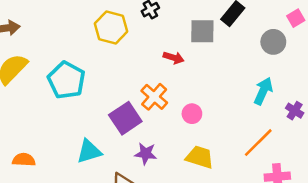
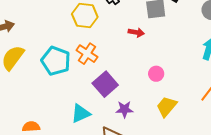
orange cross: (154, 97) -> (87, 54), moved
yellow trapezoid: (200, 157) -> (167, 106), turned -60

